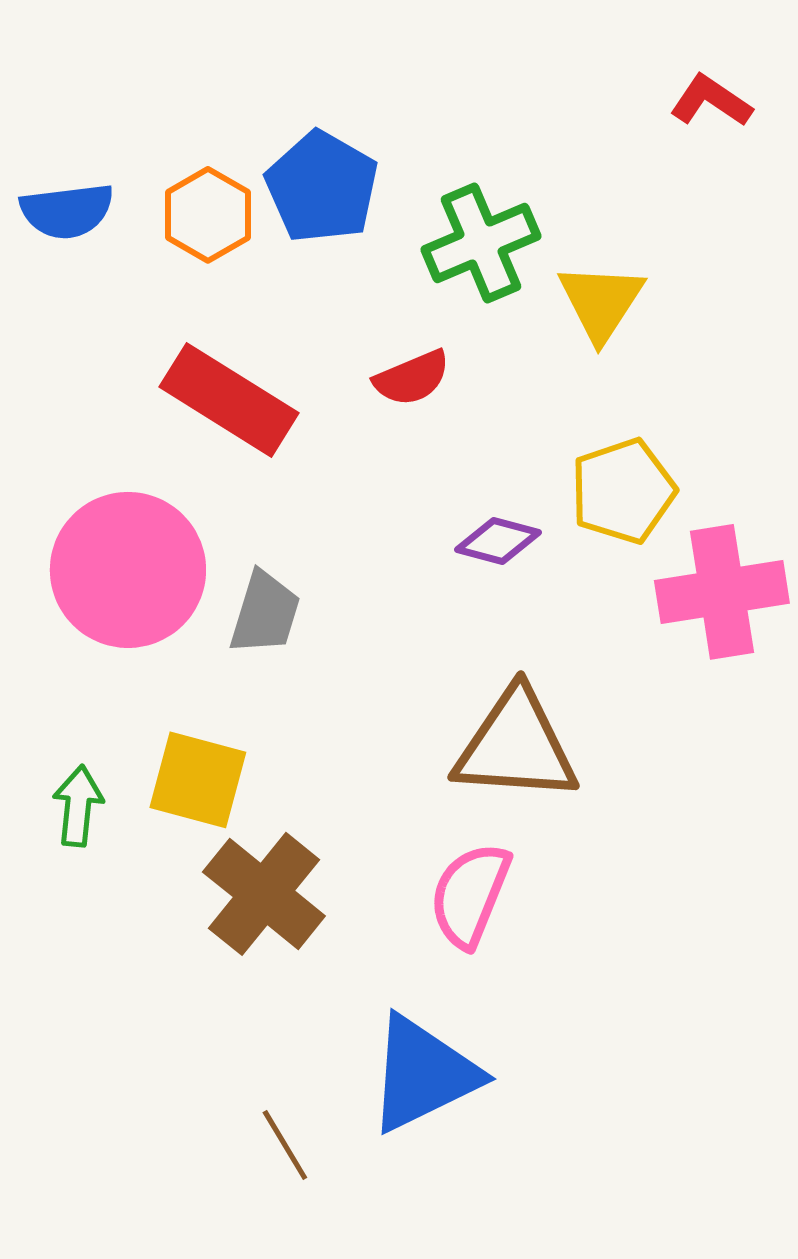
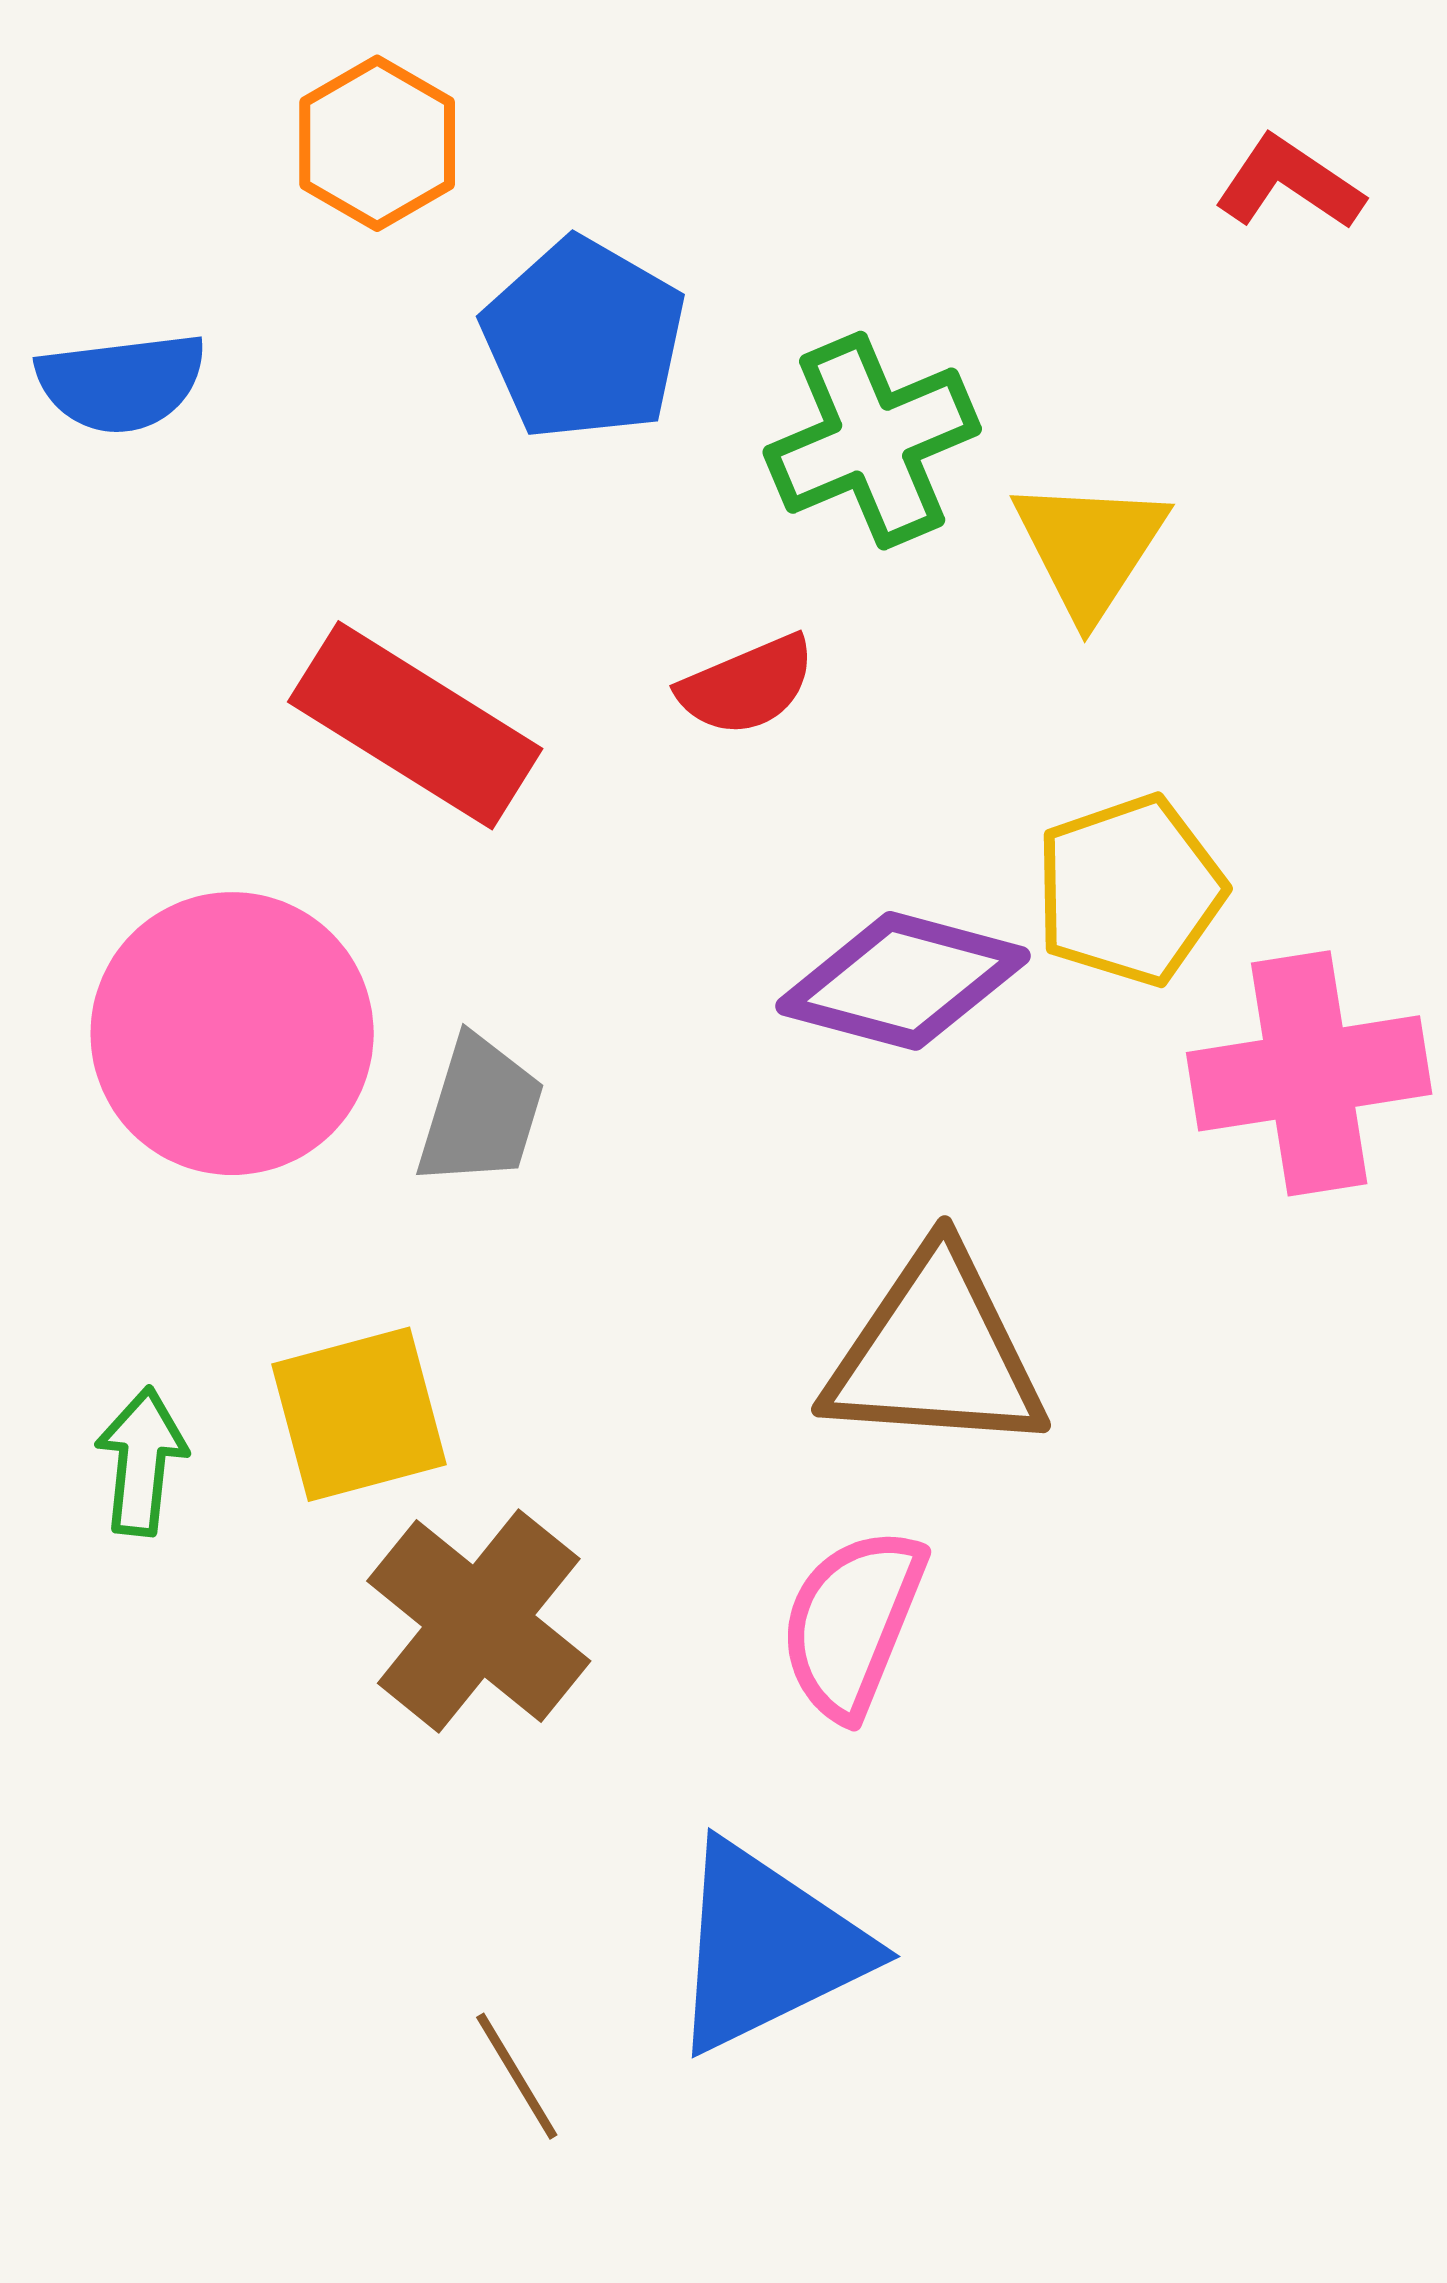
orange hexagon: (208, 215) -> (377, 143), moved
purple diamond: (498, 541) -> (903, 981), size x1.6
yellow square: (198, 780) -> (359, 1414), turned -30

